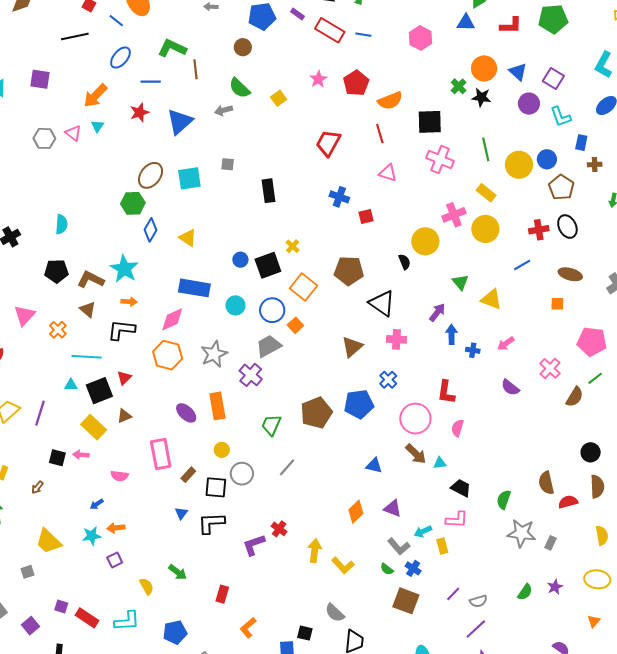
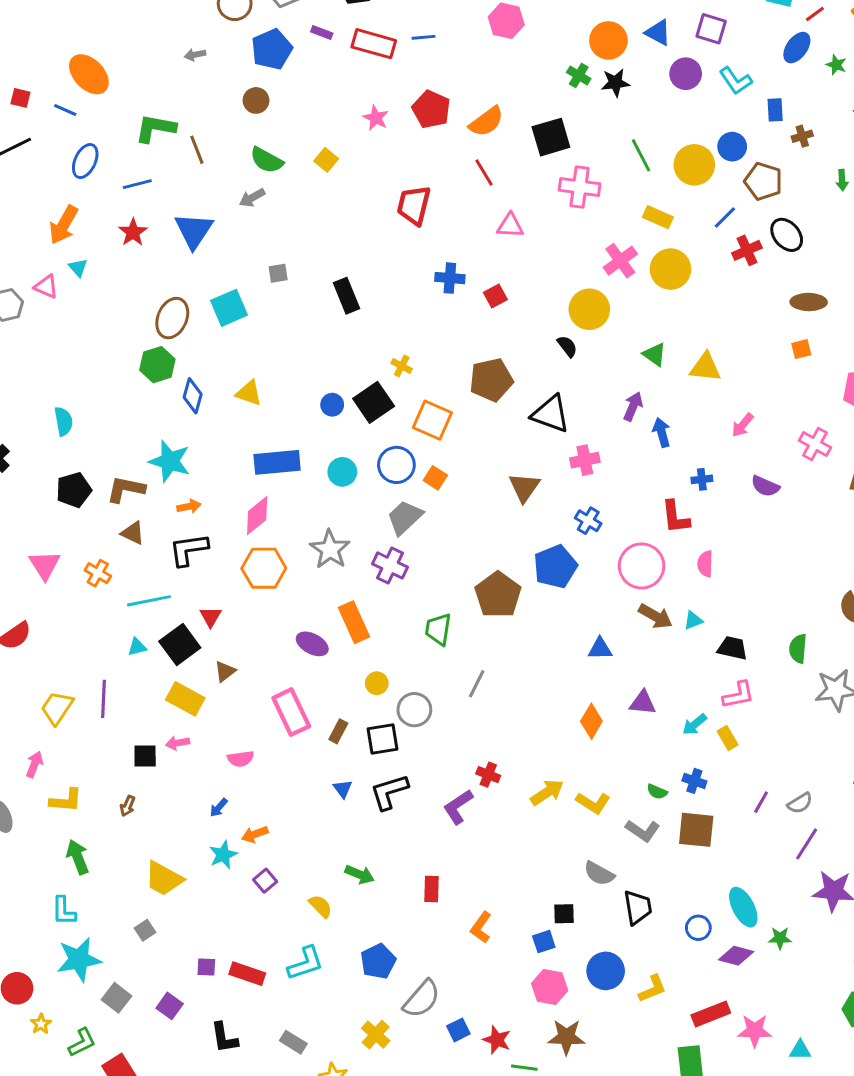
blue line: (522, 265) -> (725, 217), moved
blue cross: (473, 350) -> (702, 479), moved
gray L-shape: (399, 546) -> (643, 831), moved
yellow arrow: (315, 551) -> (547, 792), turned 65

